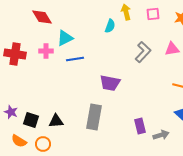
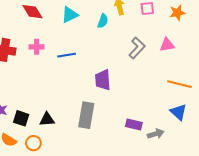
cyan triangle: (65, 38) -> (70, 15), moved
purple trapezoid: (110, 83) -> (103, 80), turned 75
purple rectangle: (140, 126) -> (134, 124), turned -63

